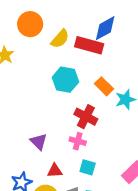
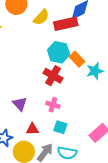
red rectangle: (89, 45) -> (66, 24), turned -30
cyan hexagon: (65, 80) -> (59, 52), moved
red cross: (86, 117) -> (53, 76), moved

